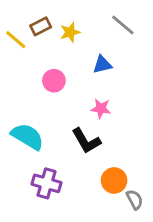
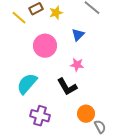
blue triangle: (102, 65) -> (78, 35), turned -32
pink circle: (54, 81) -> (45, 46), size x1.5
cyan semicircle: (28, 136) -> (27, 84), turned -80

